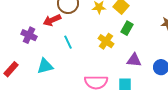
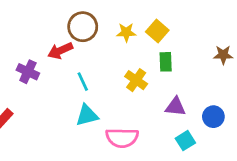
green rectangle: (127, 28) -> (166, 62), turned -32
cyan triangle: (45, 66) -> (87, 115), moved
cyan square: (125, 84) -> (185, 141), moved, turned -32

